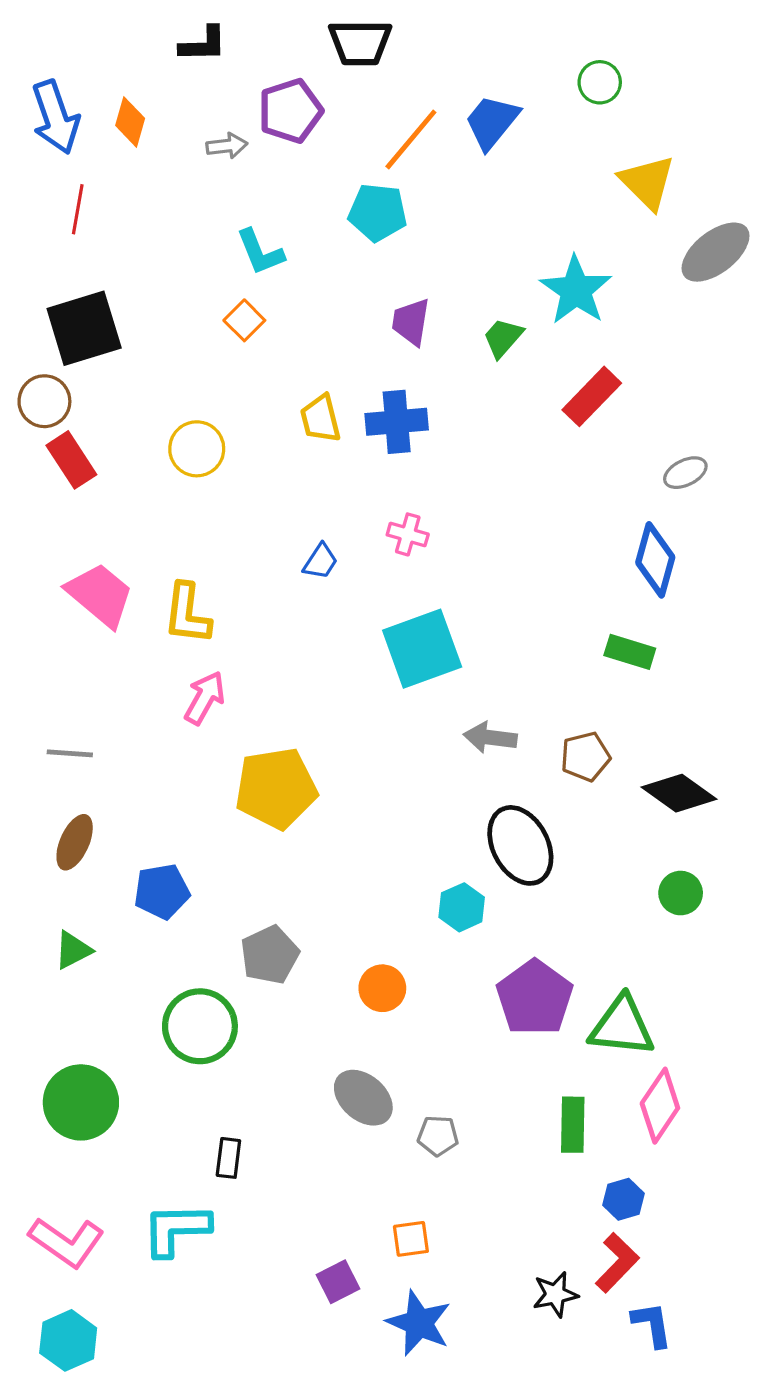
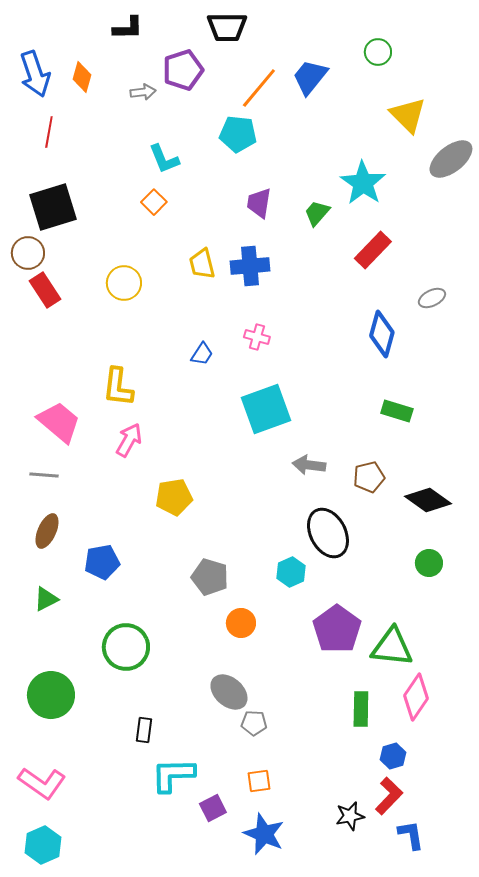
blue diamond: (655, 560) -> (382, 334), moved
pink trapezoid: (100, 595) -> (59, 422), moved
yellow pentagon: (276, 788) -> (174, 497), size x0.7
gray pentagon: (270, 955) -> (210, 577), moved, turned -30
gray pentagon: (438, 1136) -> (254, 723), moved
cyan L-shape: (176, 1229) -> (173, 775), moved

